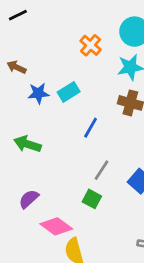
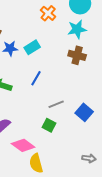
blue line: (91, 128) -> (36, 78), moved
gray line: (102, 170) -> (56, 104), turned 35

